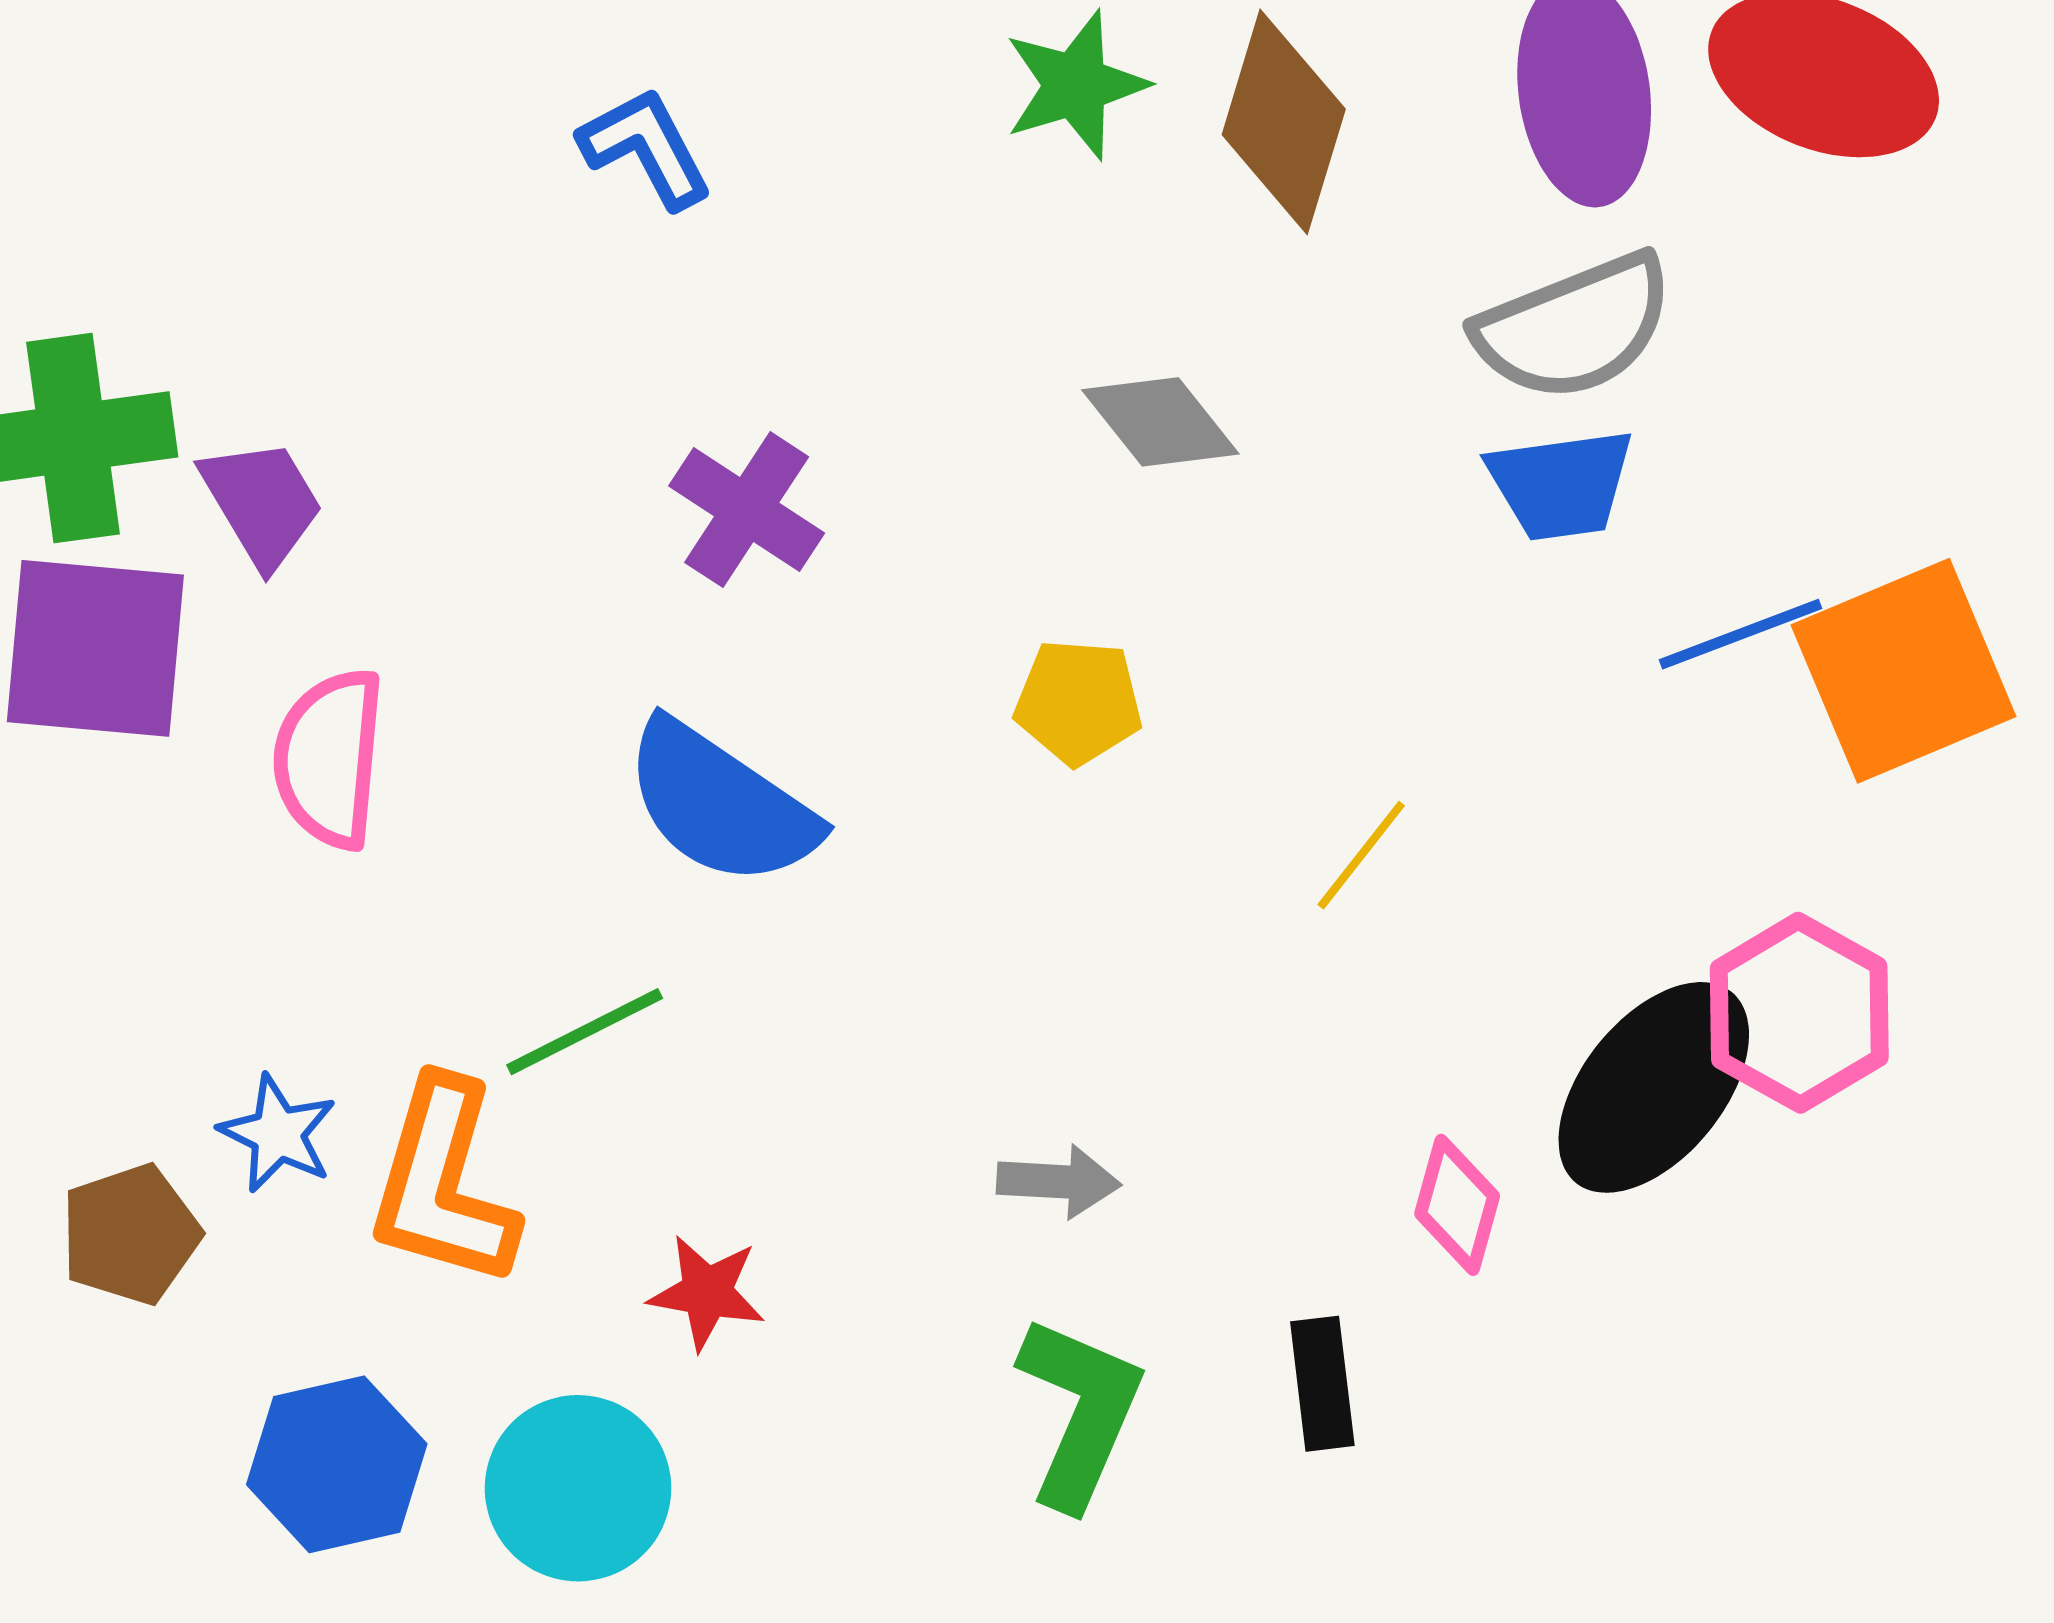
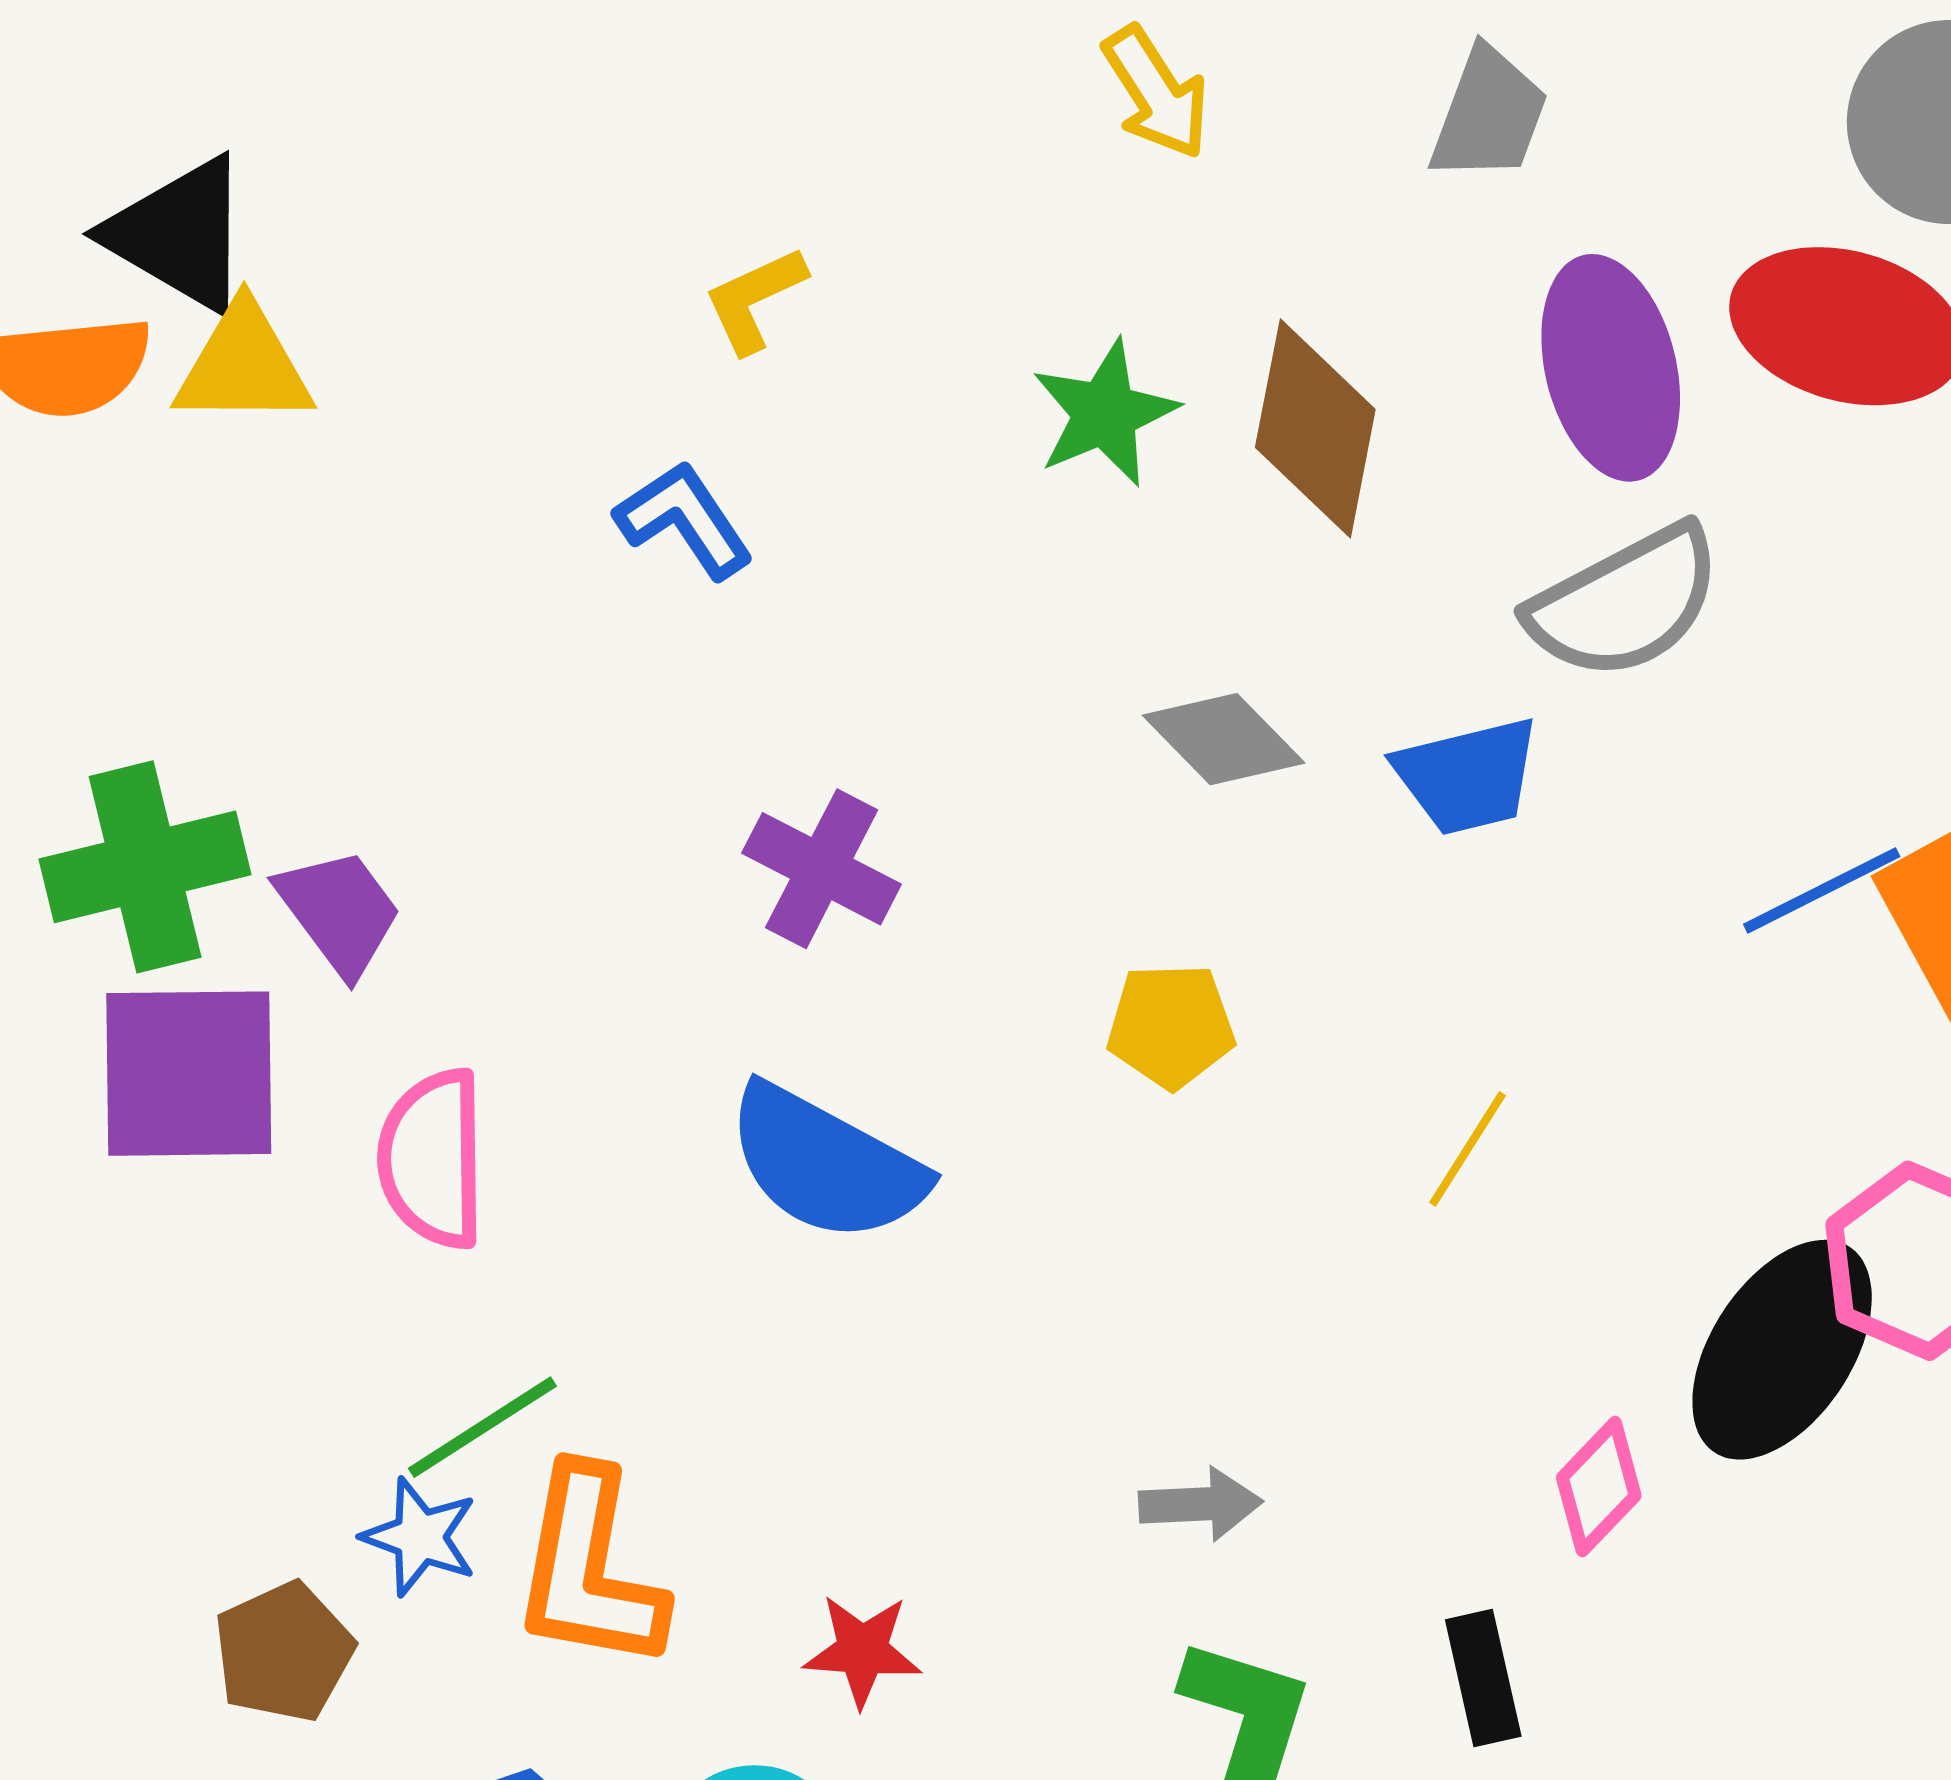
blue trapezoid: (1561, 484) -> (1468, 776), moved
green line: (585, 1032) -> (482, 1427), moved
pink diamond: (1457, 1205) -> (1599, 1487), turned 34

